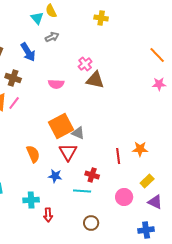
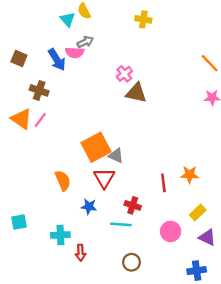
pink semicircle: (56, 84) -> (75, 53), moved

